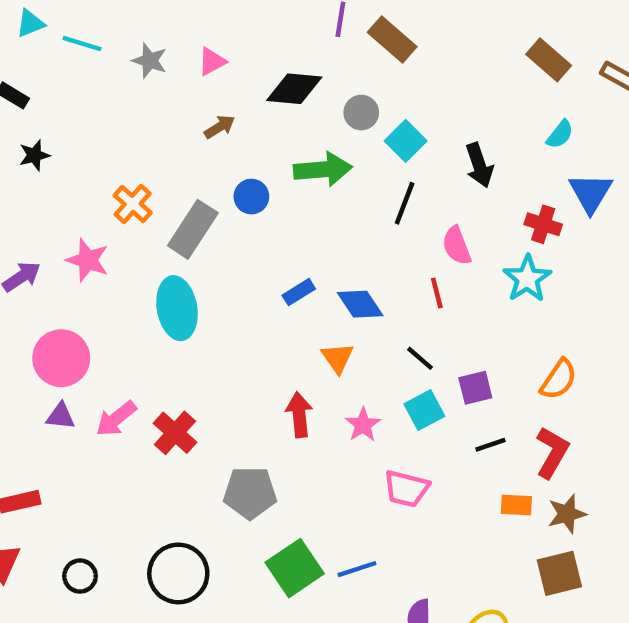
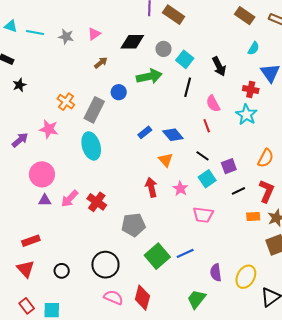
cyan triangle: (30, 23) -> (11, 26), turned 48

